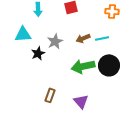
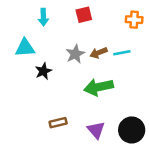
gray star: (55, 41) -> (75, 54), moved
black circle: (109, 65) -> (132, 130), moved
brown rectangle: (50, 95) -> (58, 123), turned 56

